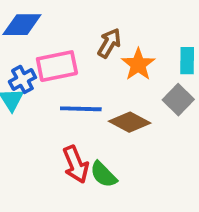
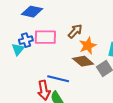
blue line: (81, 109) -> (58, 79), moved
brown diamond: (130, 122) -> (83, 61), moved

